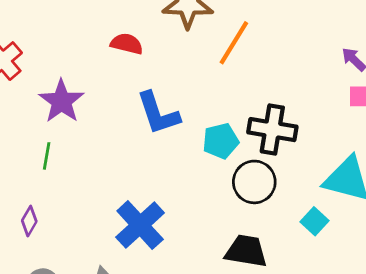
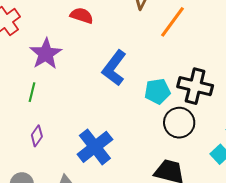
red semicircle: (127, 44) -> (82, 16), moved
blue L-shape: (158, 113) -> (114, 68), turned 51
purple diamond: (29, 221) -> (37, 136), moved

